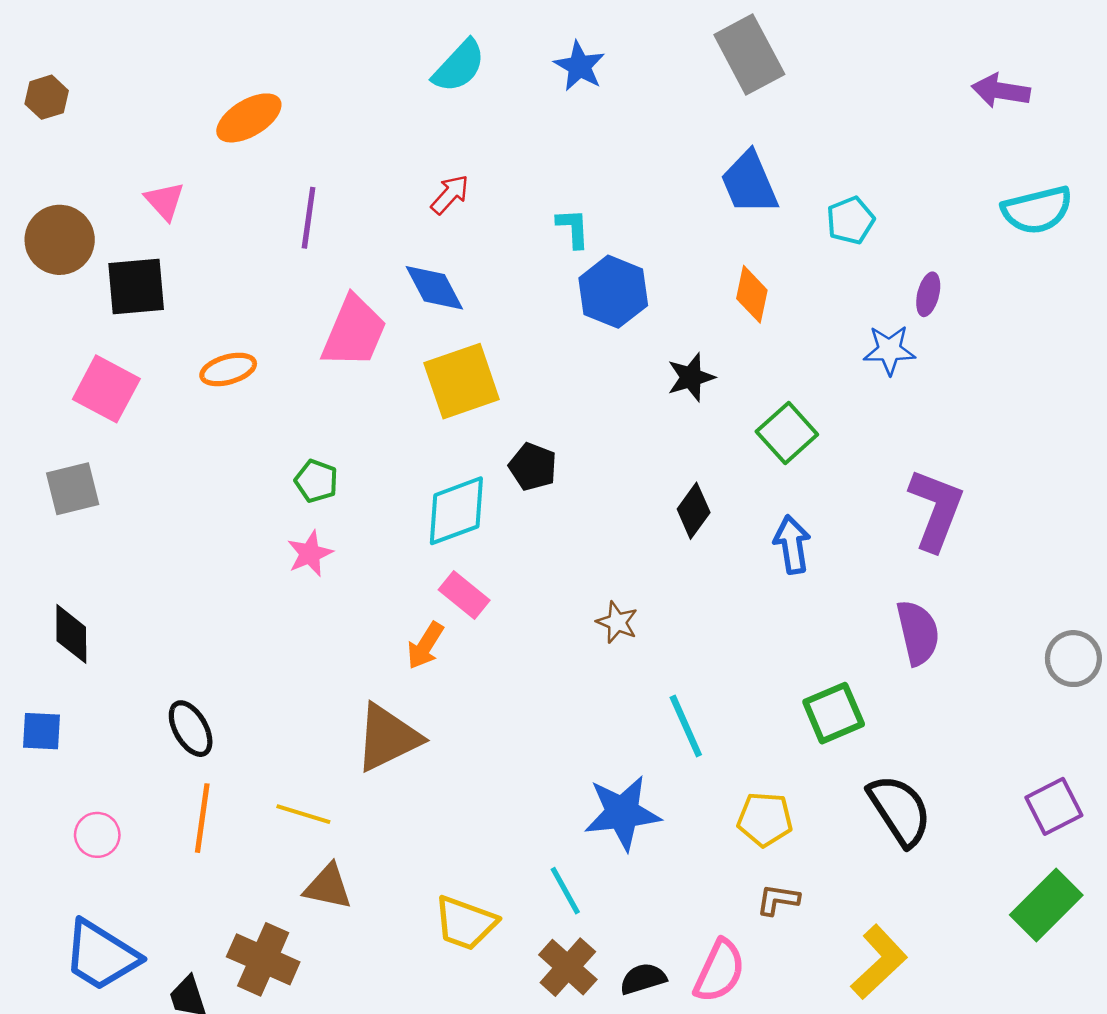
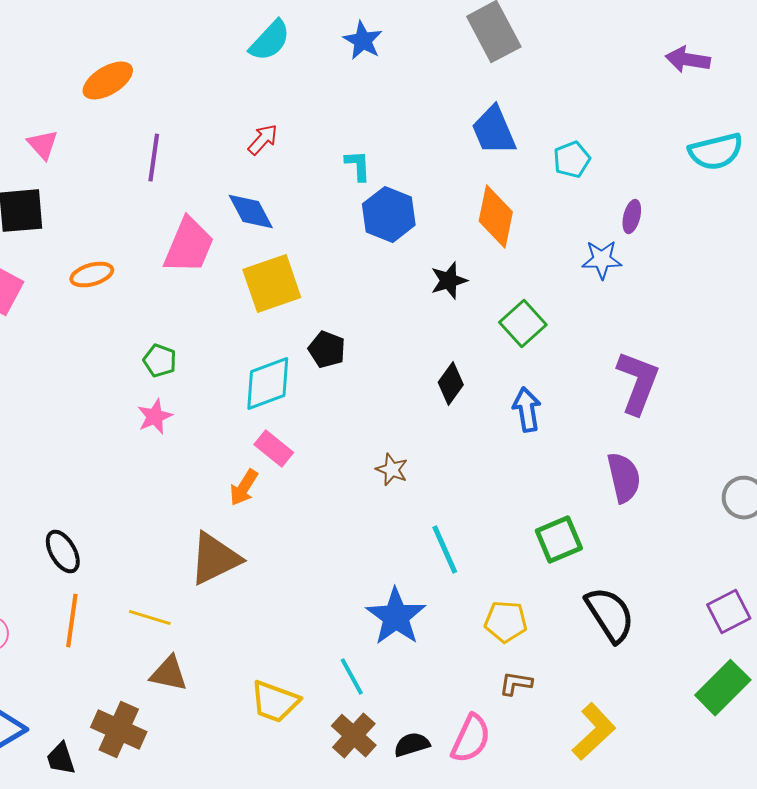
orange diamond: (752, 294) -> (496, 217), size x1.4
blue star: (622, 813) -> (396, 617), turned -30

